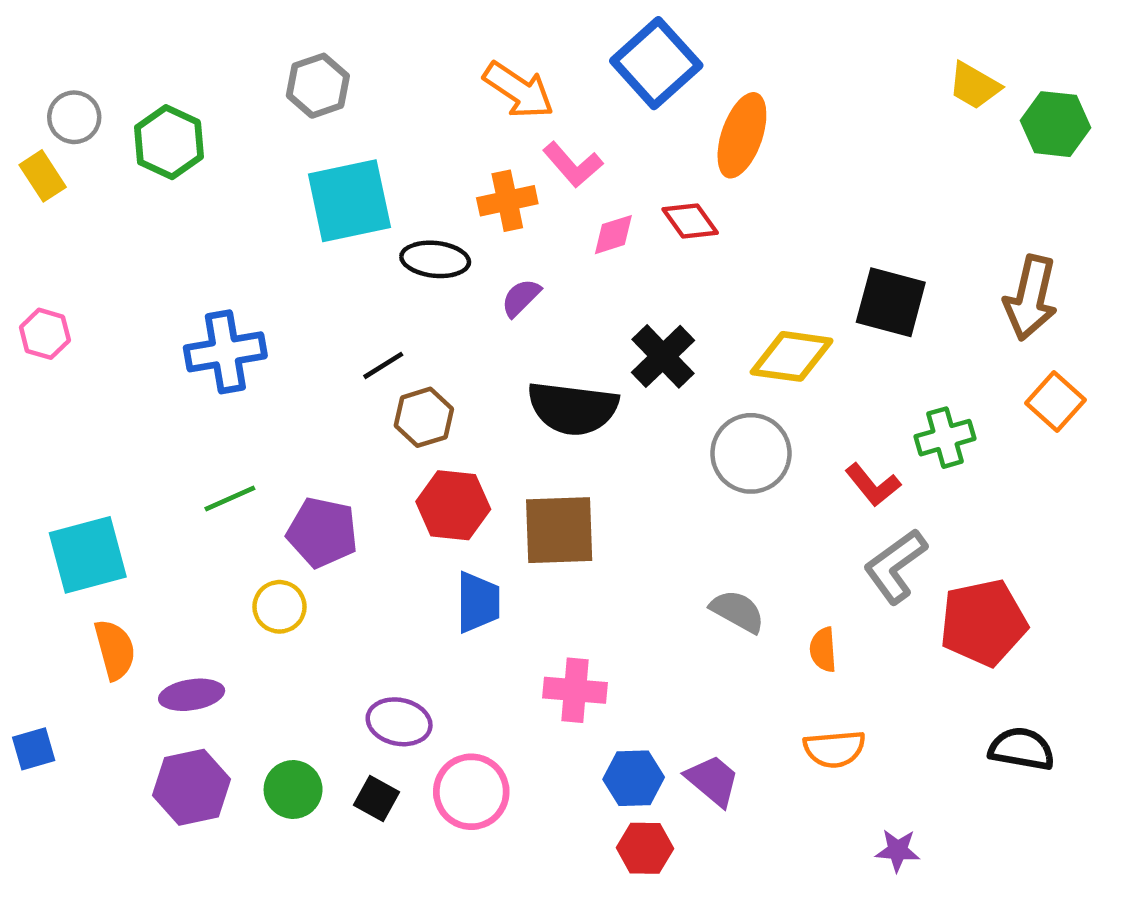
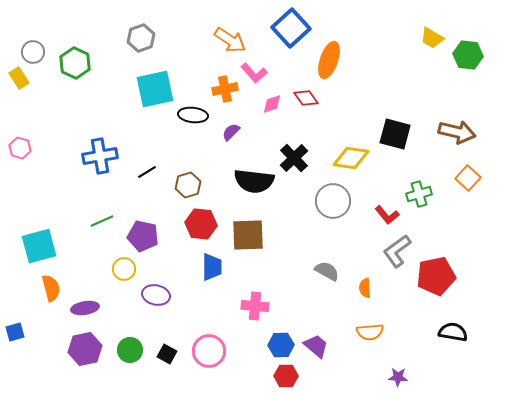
brown arrow: (1031, 298) -> (457, 132), turned -90
black line: (383, 365) -> (147, 172), moved
purple ellipse: (399, 722) -> (156, 295), moved

